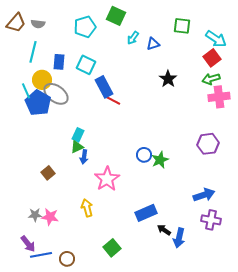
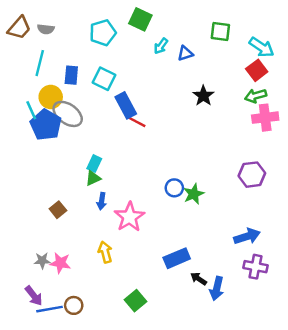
blue arrow: (84, 157) -> (102, 201), moved
brown circle: (67, 259) -> (74, 305), moved

